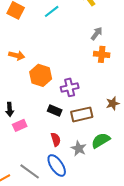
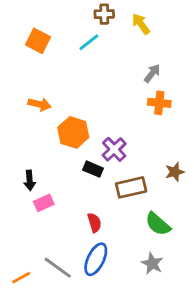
purple cross: (70, 87) -> (114, 149), turned -30
black rectangle: (55, 110) -> (93, 169), moved
green semicircle: (101, 140) -> (158, 224), turned -108
gray star: (79, 148) -> (152, 263), moved
blue ellipse: (57, 165) -> (96, 259), turned 60

